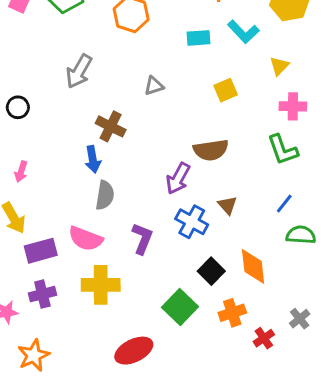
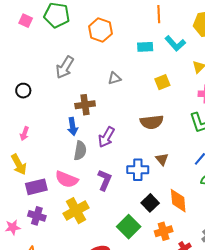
brown cross: (111, 126) -> (85, 105), turned -36
purple arrow: (178, 178) -> (106, 137), moved
blue cross: (192, 222) -> (138, 170), turned -30
yellow cross: (101, 285) -> (76, 211), turned -30
purple cross: (42, 294) -> (37, 216), turned 30

